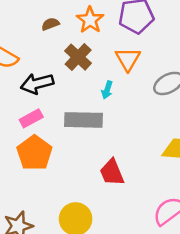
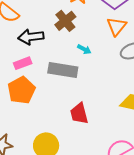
orange triangle: (128, 59) -> (117, 26), moved
cyan arrow: (107, 90) -> (84, 49), turned -88

